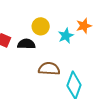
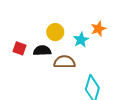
brown semicircle: (49, 69) -> (64, 62), moved

